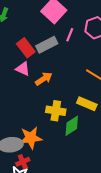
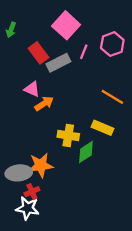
red rectangle: (26, 48) -> (39, 53), moved
orange arrow: (44, 79) -> (44, 104), moved

